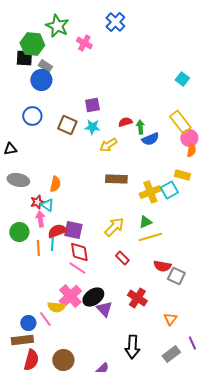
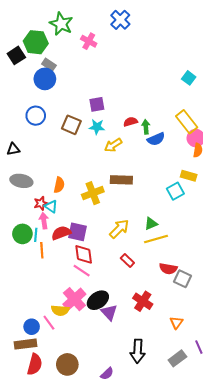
black square: (24, 58) -> (16, 55), moved, turned -36
yellow cross: (150, 192) -> (93, 193), moved
cyan line: (52, 244) -> (36, 235), moved

